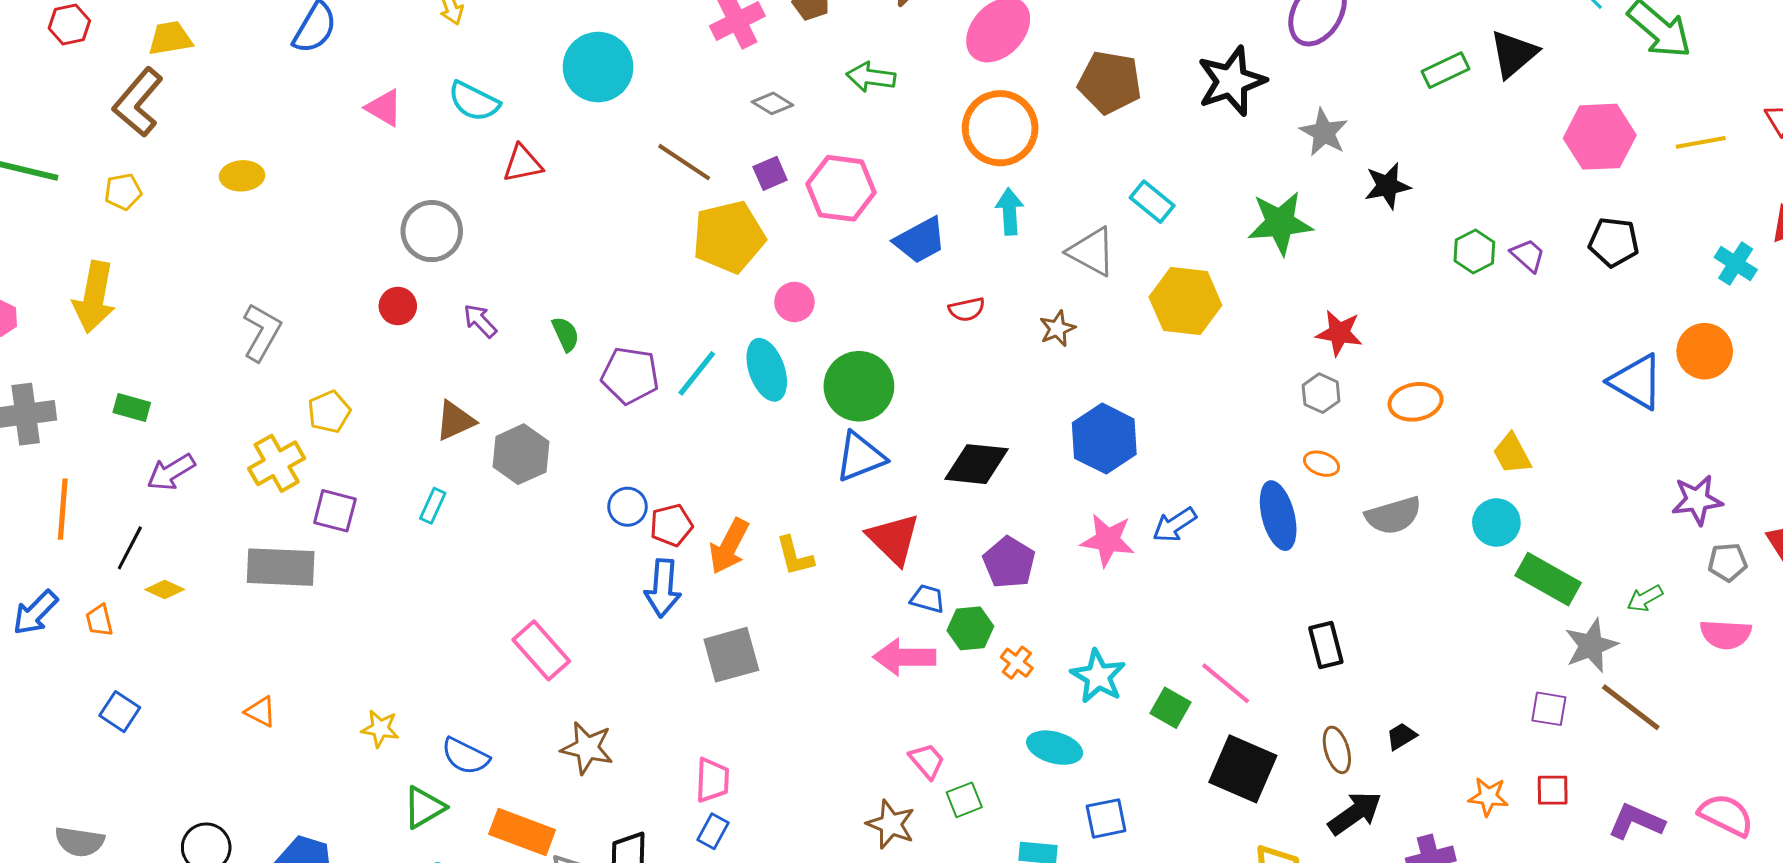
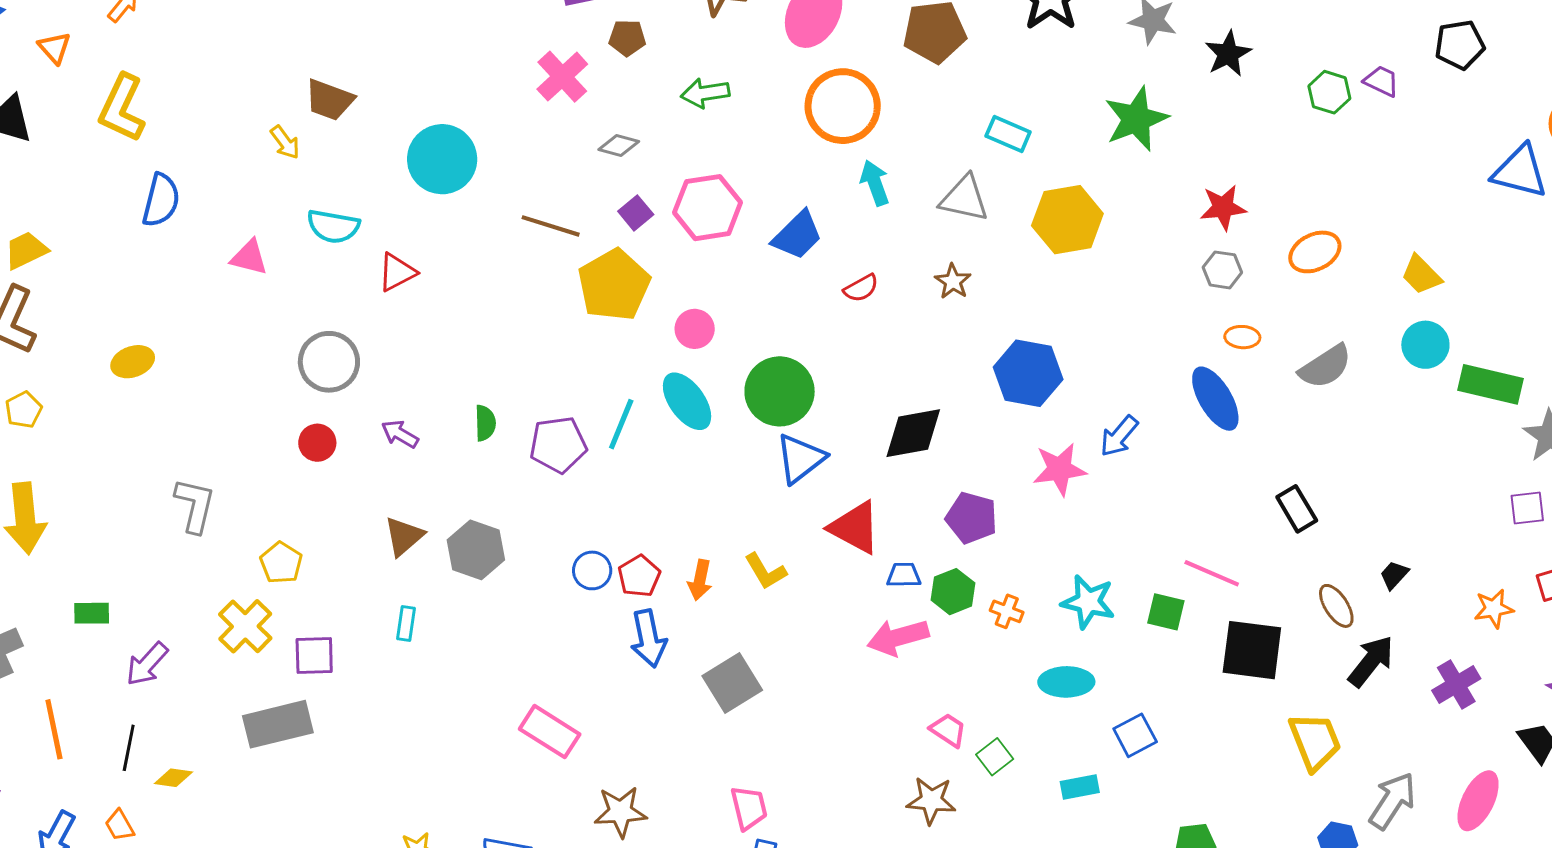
green semicircle: (566, 334) -> (485, 423), turned 39
orange arrow: (729, 546) -> (700, 580), size x0.7

